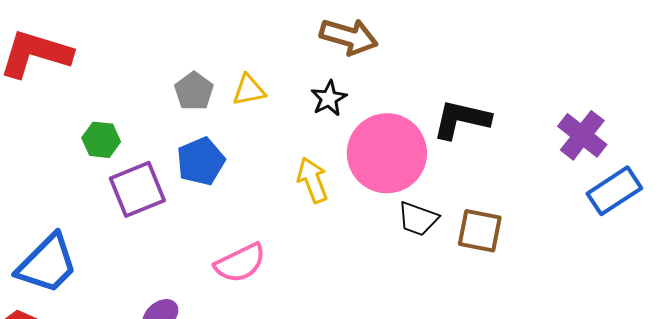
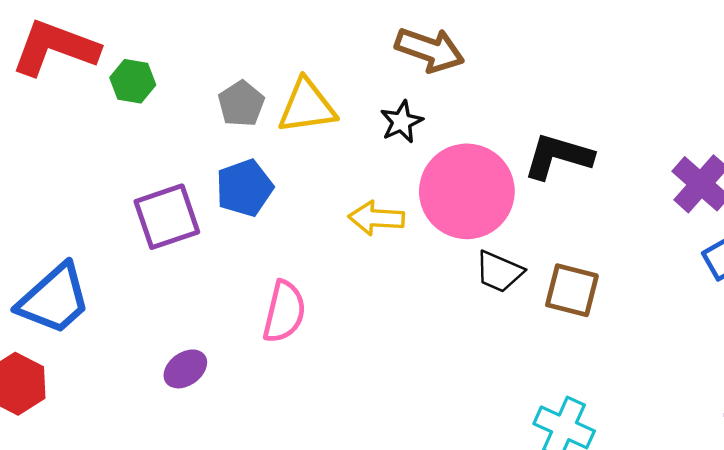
yellow triangle: (249, 90) -> (307, 106), size x1.5
green hexagon: (101, 140) -> (133, 81), moved
yellow arrow: (313, 180) -> (376, 218), turned -69
pink semicircle: (240, 263) -> (284, 312), turned -54

